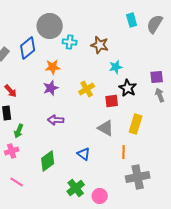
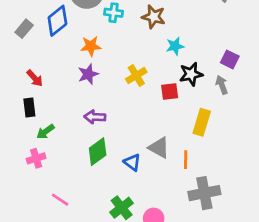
purple square: (157, 77) -> (230, 59), turned 32
black star: (128, 88) -> (191, 74), turned 30
gray arrow: (160, 95) -> (222, 85), moved
gray triangle: (106, 128) -> (159, 148), moved
green arrow: (19, 131) -> (45, 132), turned 32
green diamond: (48, 161) -> (98, 152), moved
pink line: (17, 182) -> (60, 200), moved

